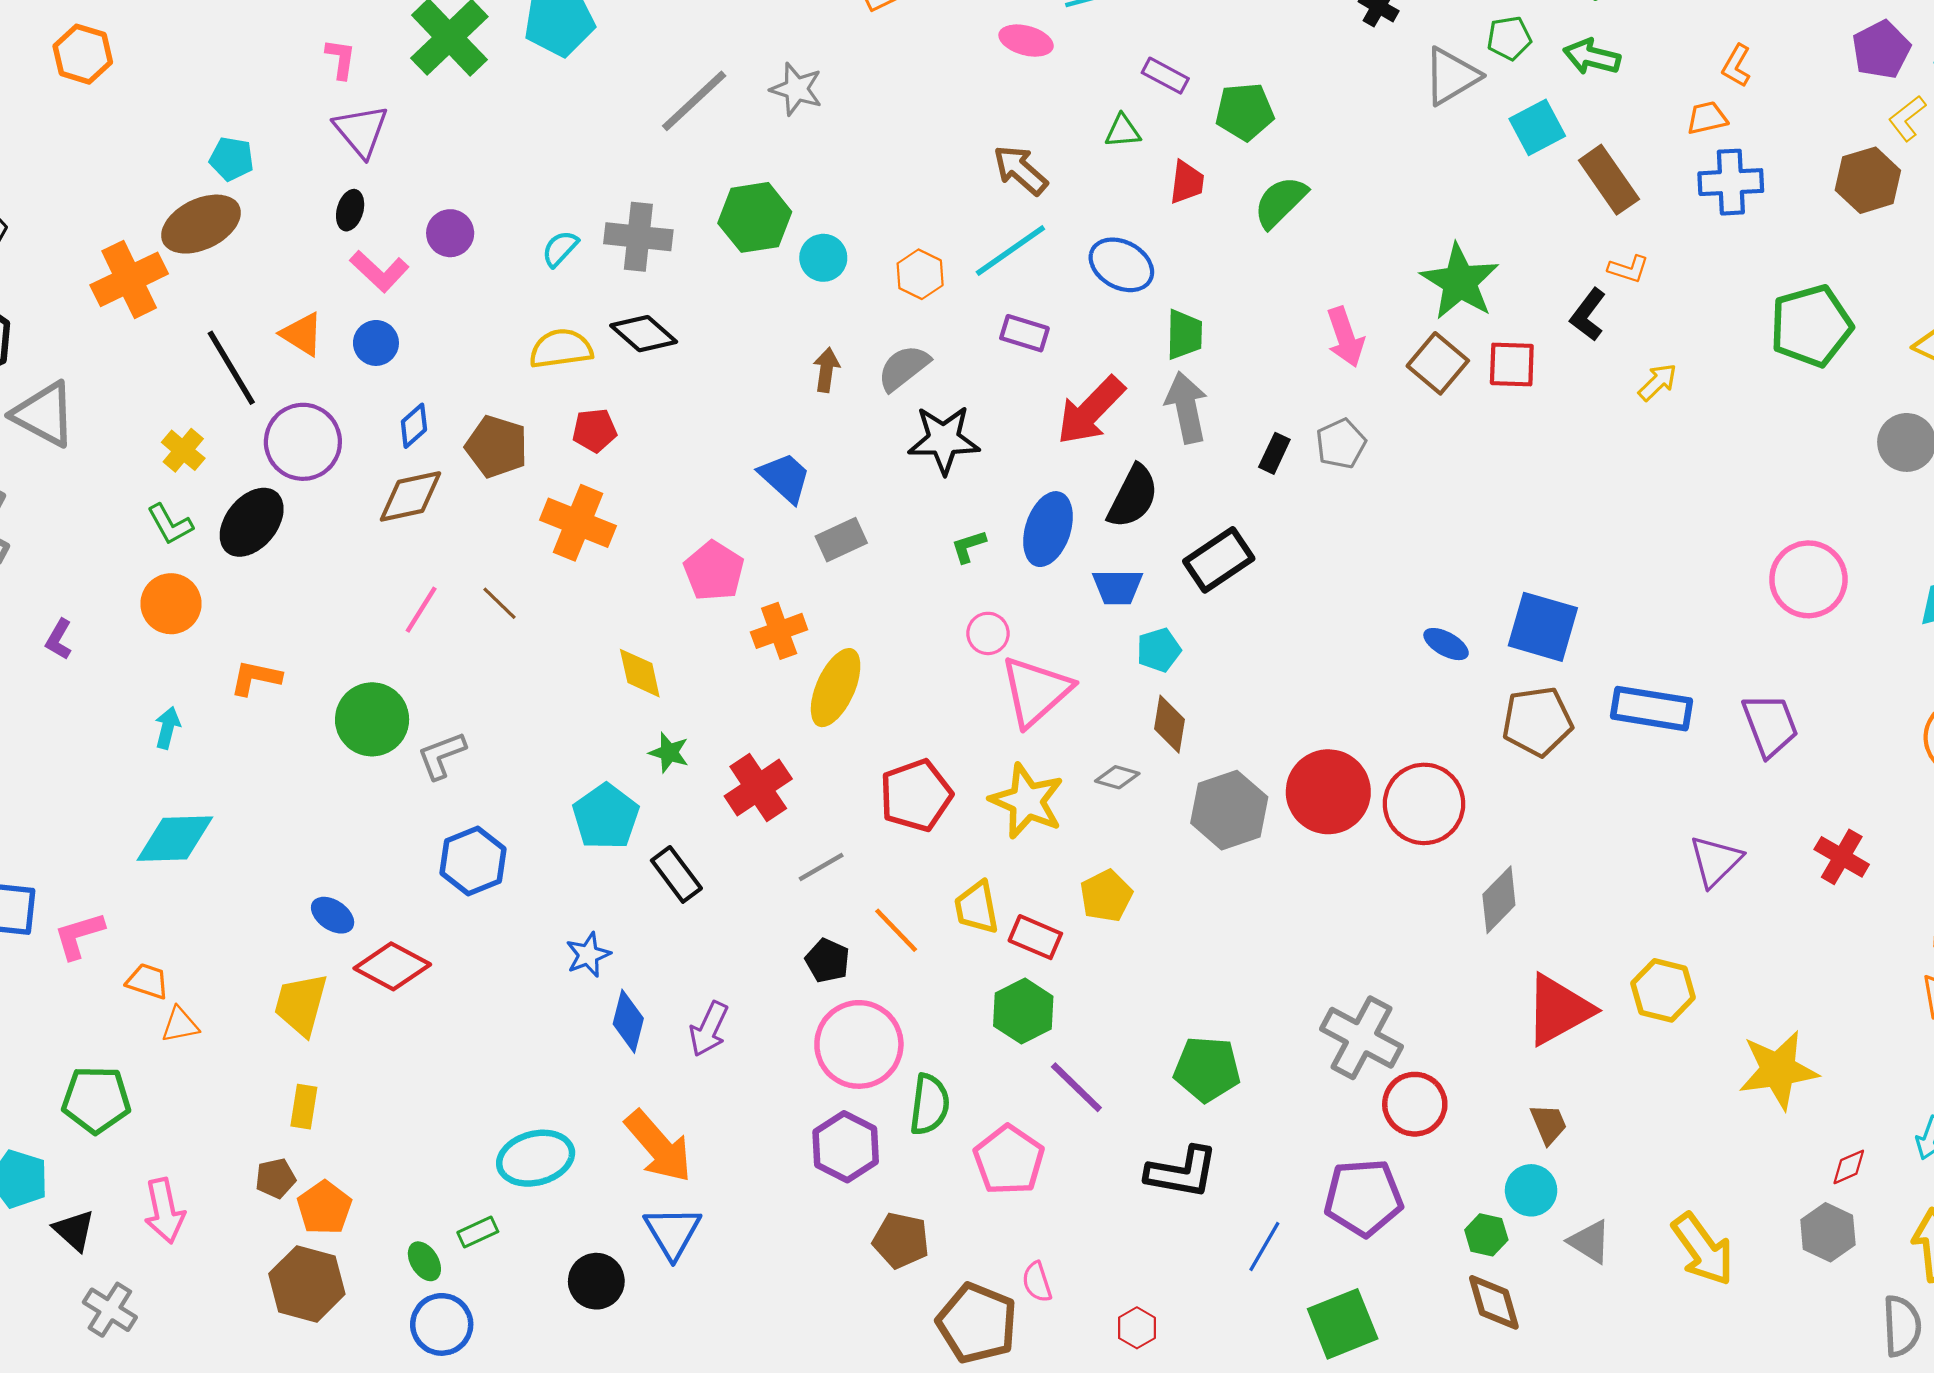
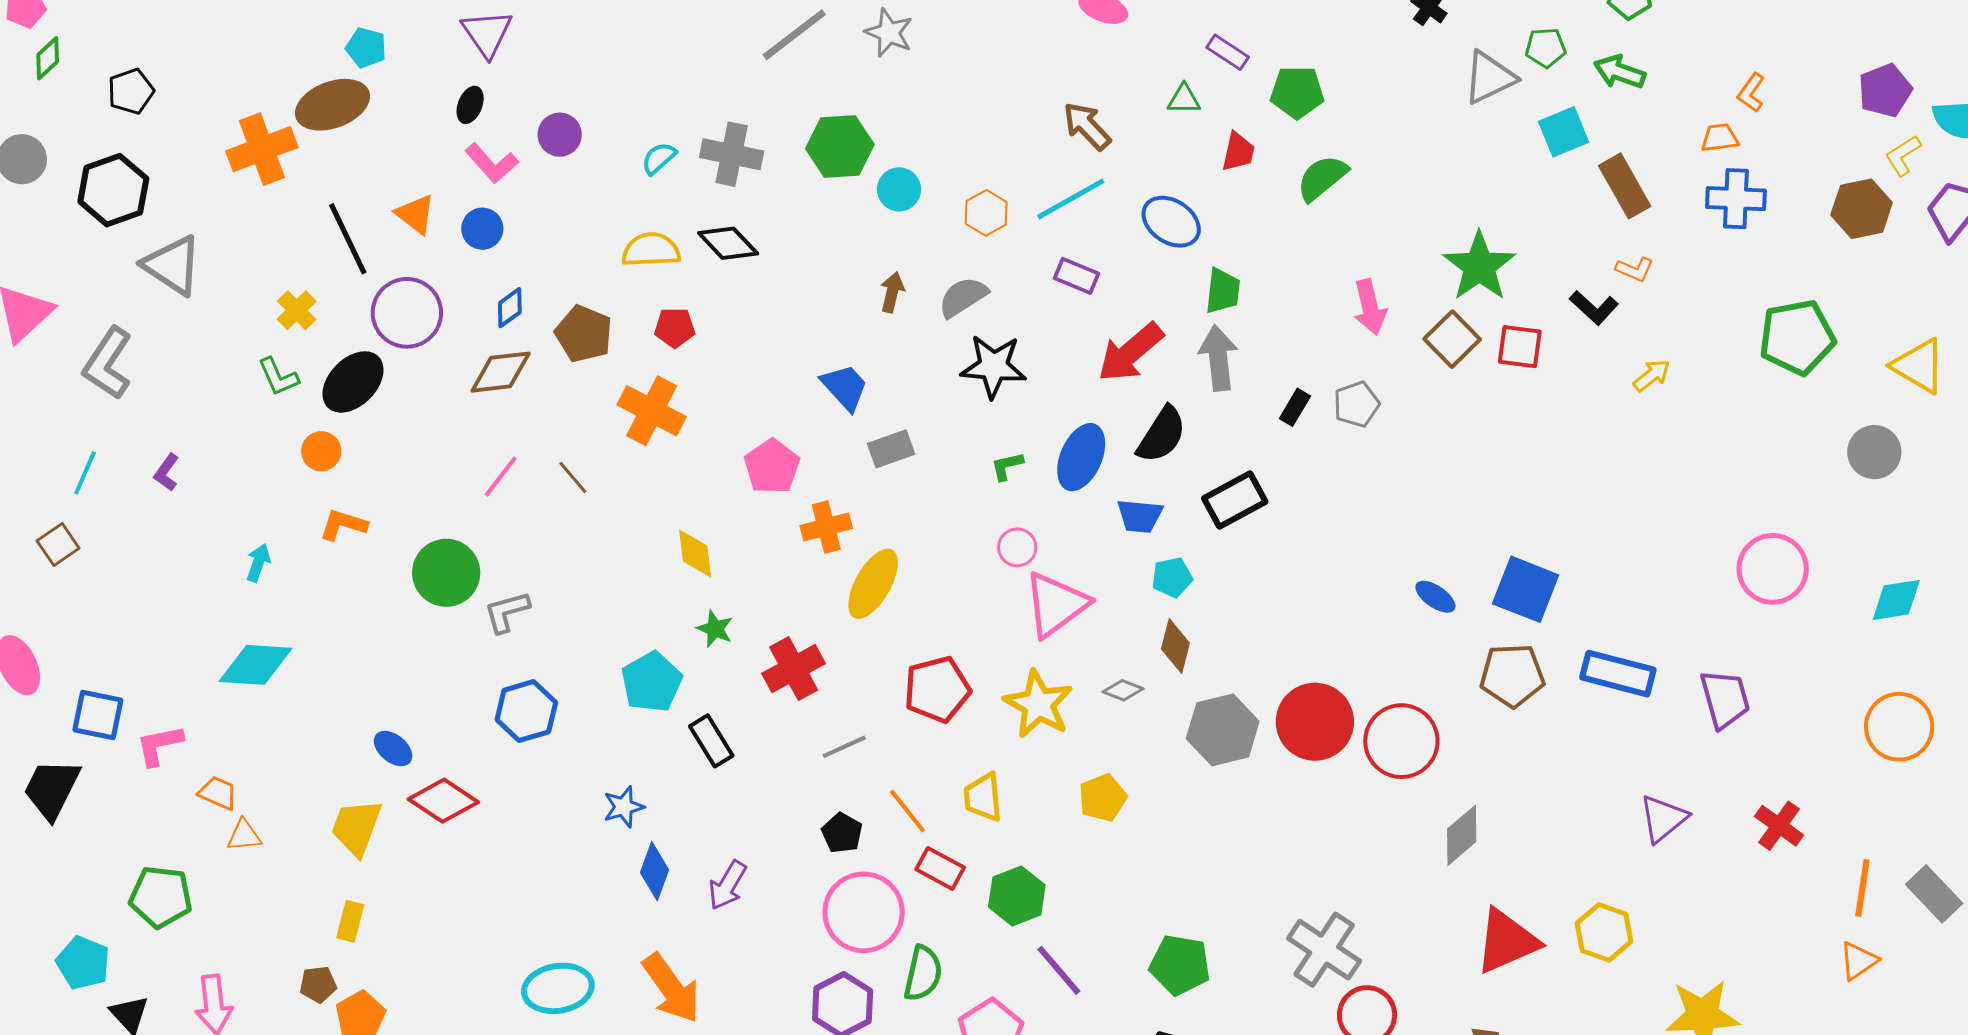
black L-shape: (1588, 315) -> (1594, 308), turned -90
orange circle: (171, 604) -> (321, 451), moved, size x0.7
red rectangle: (1035, 937) -> (940, 868), moved

